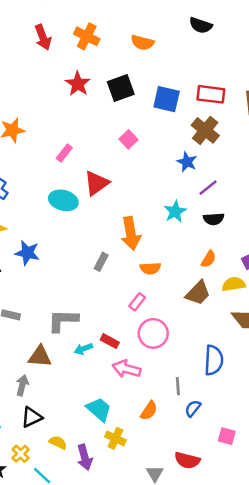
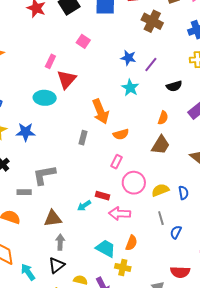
brown cross: (205, 130) -> (152, 21), moved
pink rectangle: (64, 153) -> (50, 61), moved
blue star: (187, 162) -> (128, 58), moved
black semicircle: (214, 219) -> (174, 86), moved
blue star: (27, 253) -> (26, 132), moved
yellow semicircle: (234, 284) -> (160, 190), moved
gray L-shape: (63, 320) -> (44, 175), moved
blue semicircle: (214, 360) -> (183, 193), size x0.6
gray arrow: (22, 385) -> (60, 242), moved
orange semicircle: (149, 411) -> (131, 243), moved

